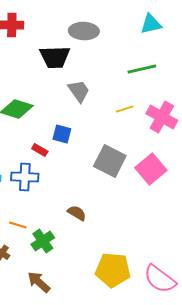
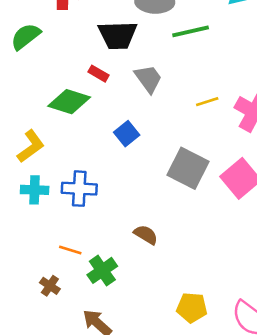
green line: (142, 69) -> (191, 31), moved
blue square: (62, 134) -> (127, 134), turned 36
red rectangle: (40, 150) -> (98, 74), moved
yellow pentagon: (113, 270) -> (192, 308), size x0.7

